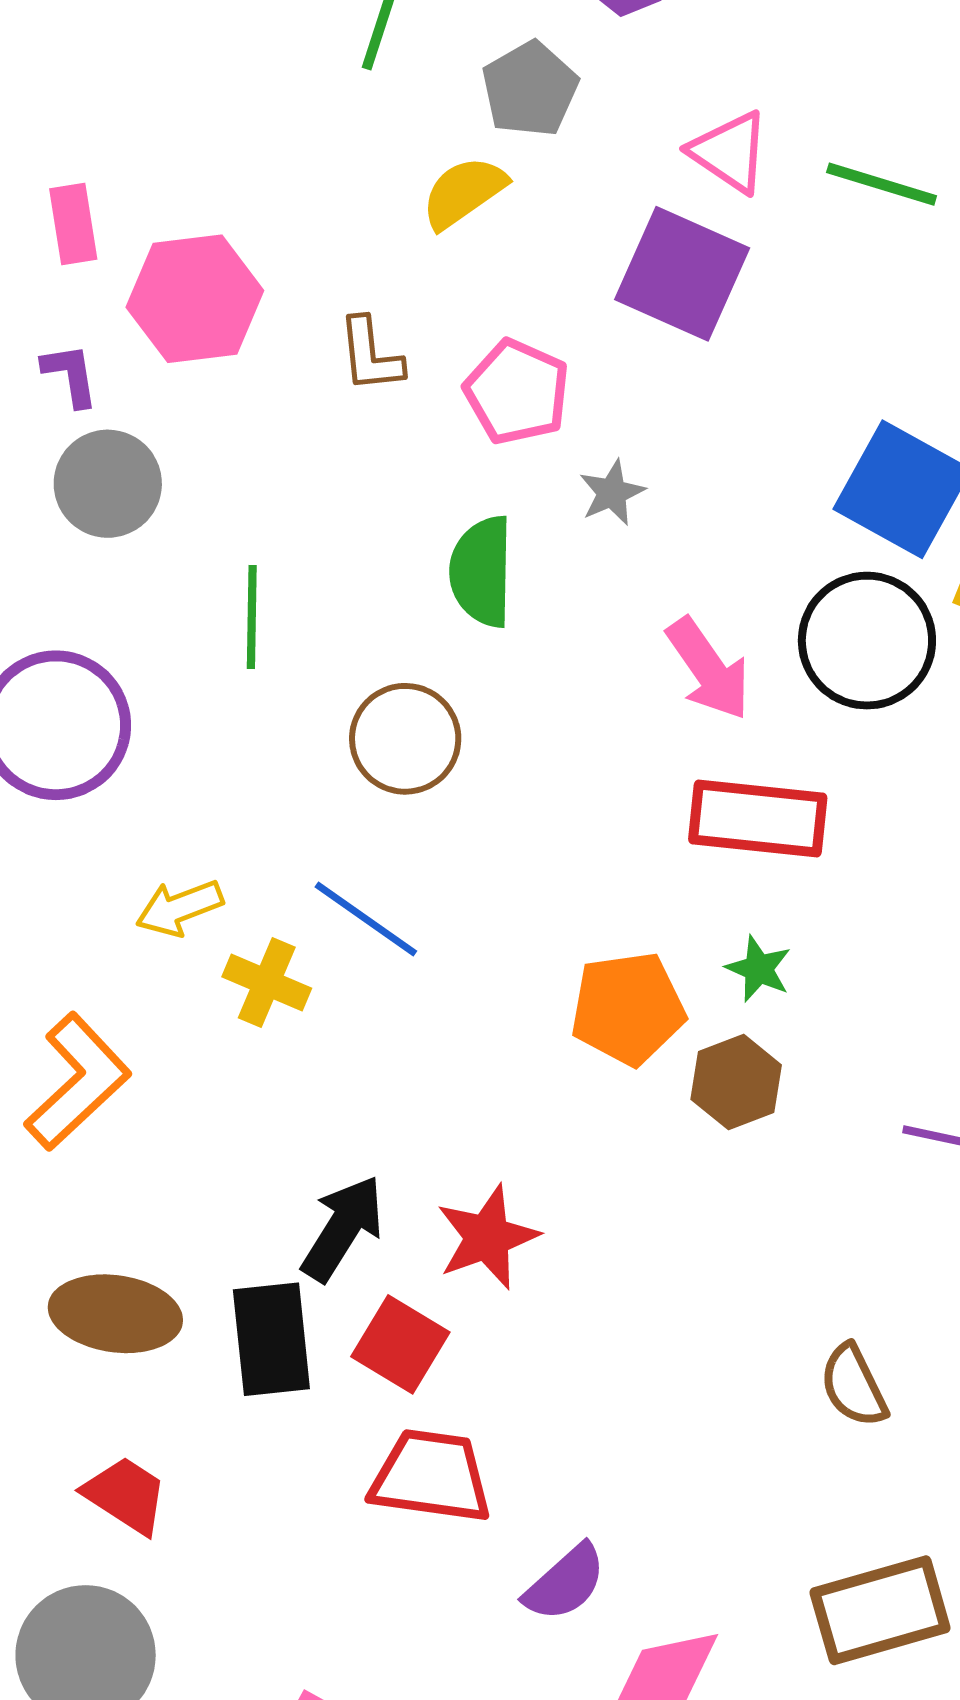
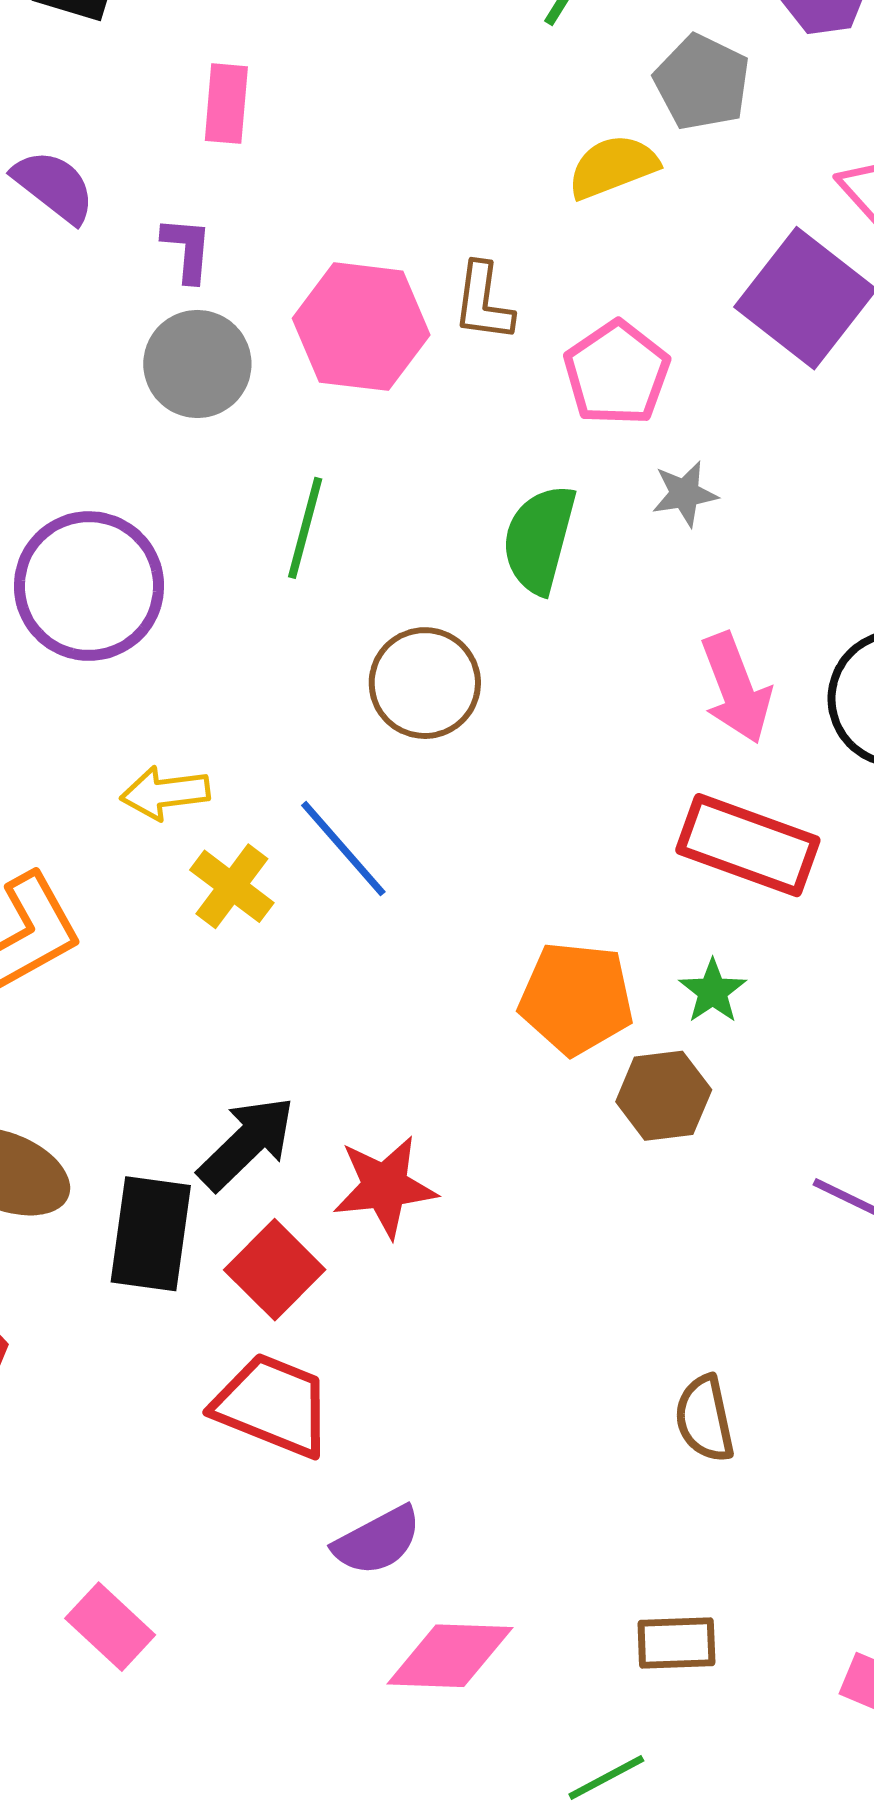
gray pentagon: (530, 89) -> (702, 82), turned -30
pink hexagon: (195, 299) -> (361, 327), moved
brown rectangle: (880, 1610) -> (676, 1643), size x0.6

